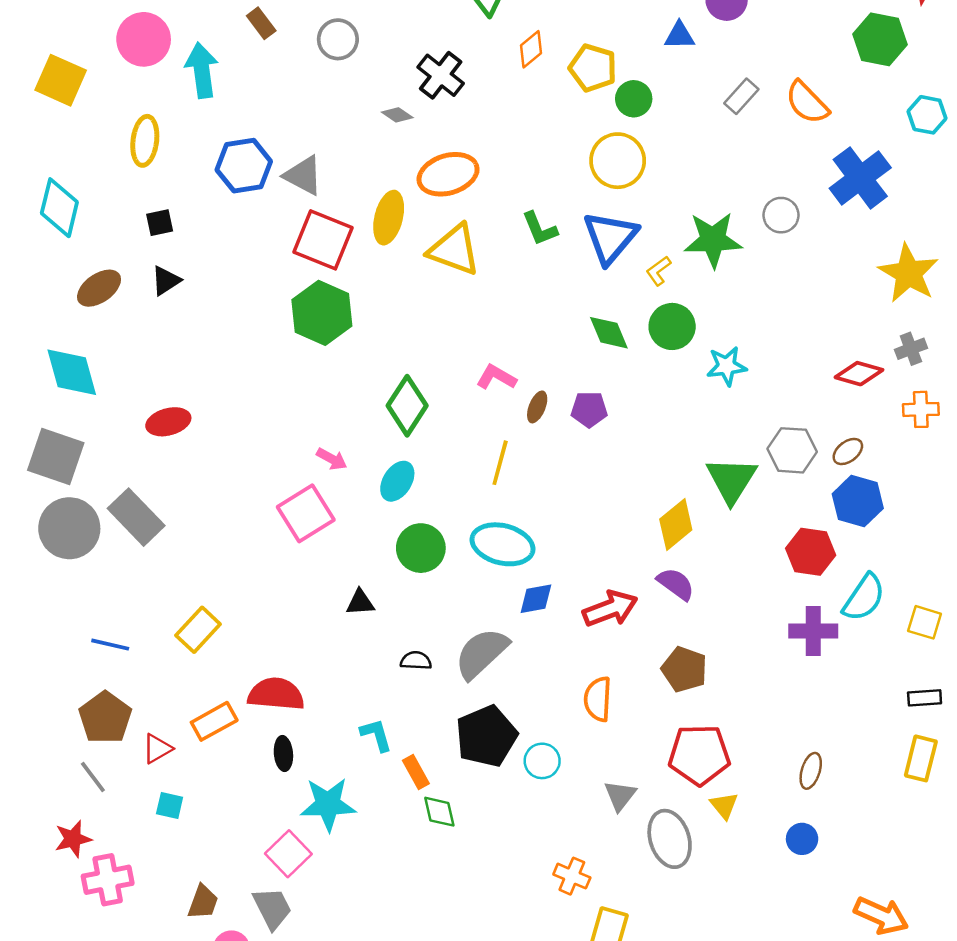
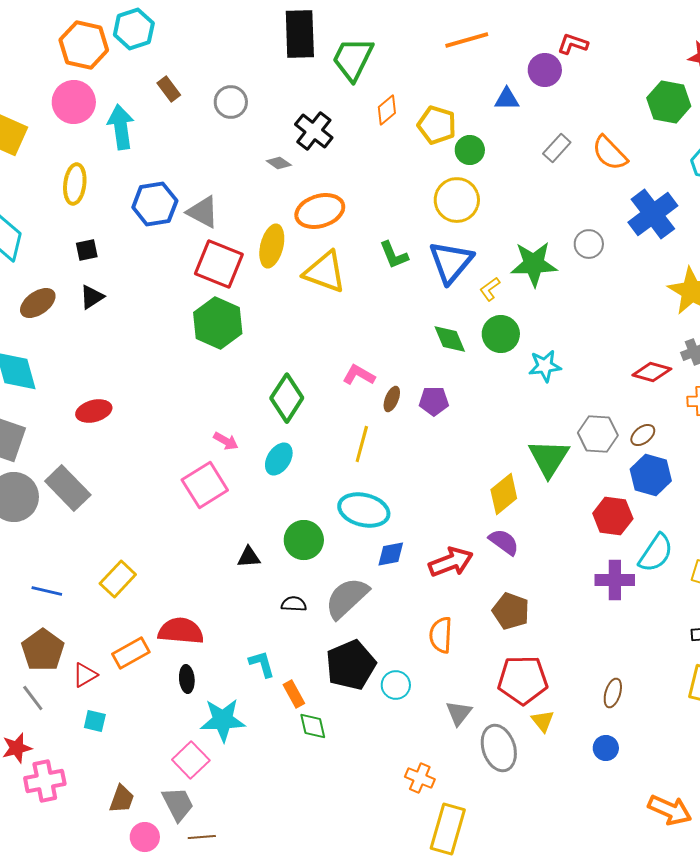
green circle: (421, 548) -> (304, 540), moved

